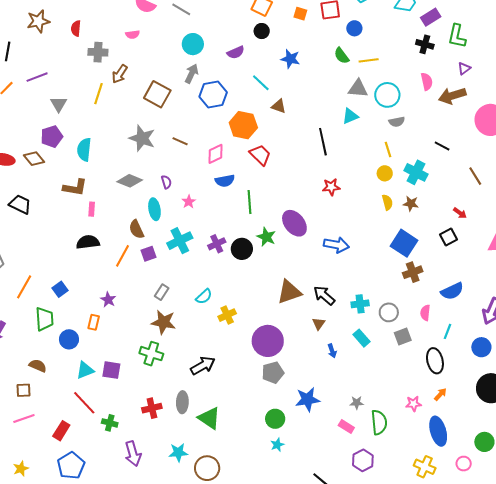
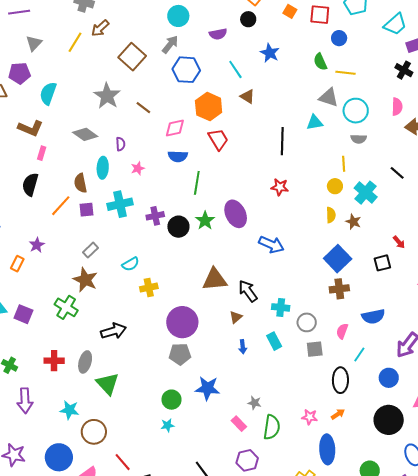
black semicircle: (88, 242) -> (30, 184), turned -80

